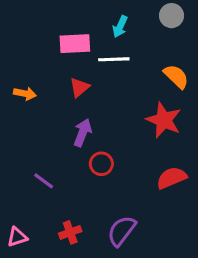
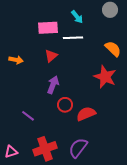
cyan arrow: (120, 27) -> (77, 17), turned -64
red semicircle: (172, 178) -> (86, 114), moved
red cross: (70, 232) -> (45, 149), size x1.6

